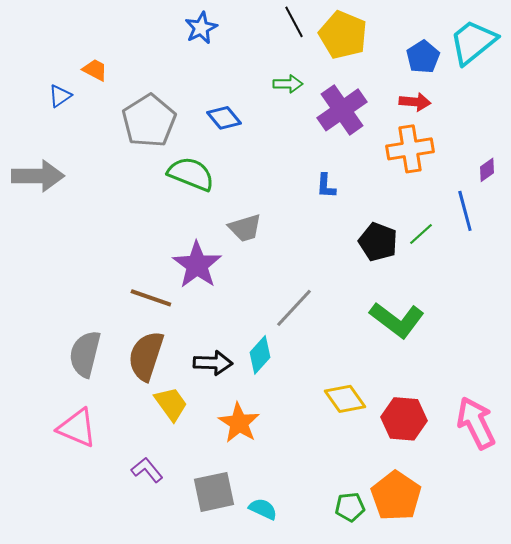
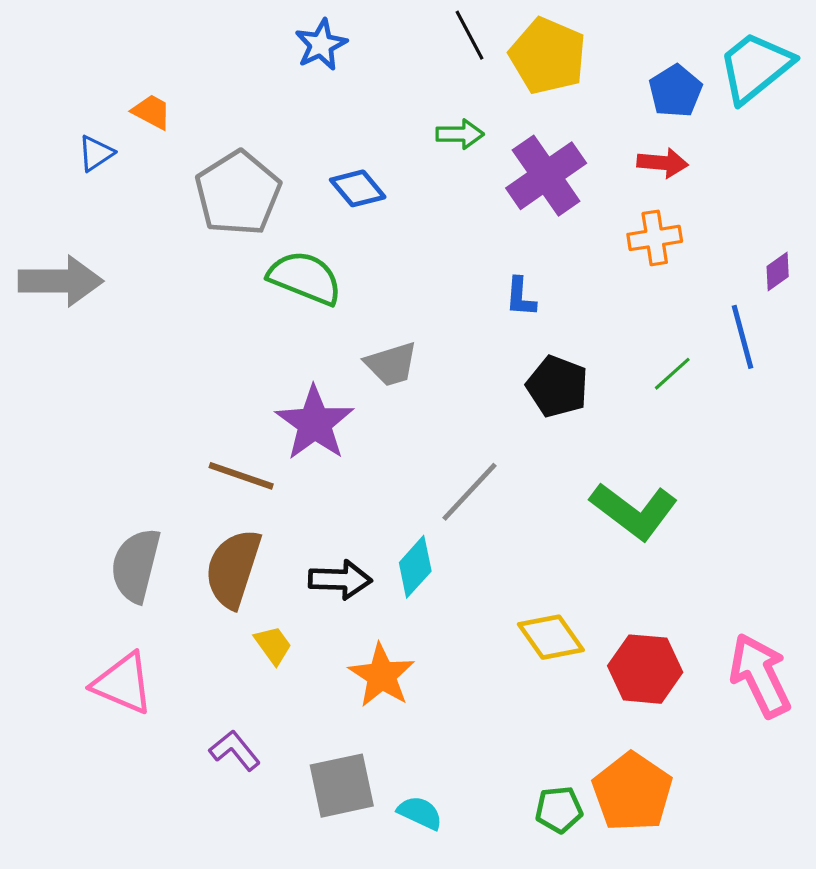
orange cross: (410, 149) -> (655, 238), size x0.7
black pentagon: (378, 242) -> (557, 386), moved
yellow trapezoid: (171, 404) -> (273, 645), size x0.7

